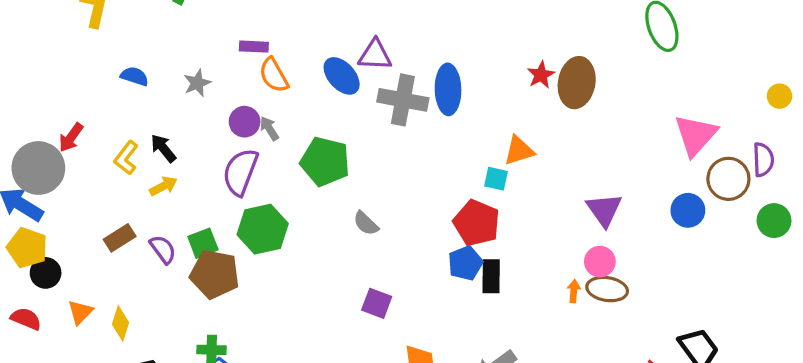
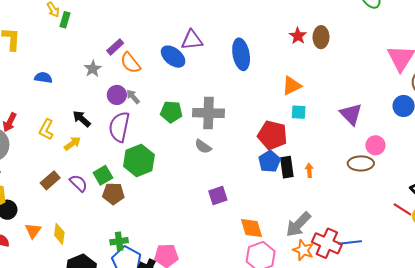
purple rectangle: (254, 47) -> (115, 47), turned -36
gray star: (197, 83) -> (93, 69), moved
brown ellipse: (577, 83) -> (321, 37), size x0.7
gray cross: (403, 100) -> (208, 113), moved
black arrow: (163, 148) -> (82, 119), moved
green pentagon: (325, 162) -> (171, 112), size x0.7
cyan square: (496, 179) -> (299, 112), moved
pink circle: (600, 262) -> (375, 145), moved
brown pentagon: (215, 274) -> (113, 194), size x0.7
orange arrow: (574, 291) -> (309, 170), moved
purple square: (377, 303) -> (218, 196), turned -30

